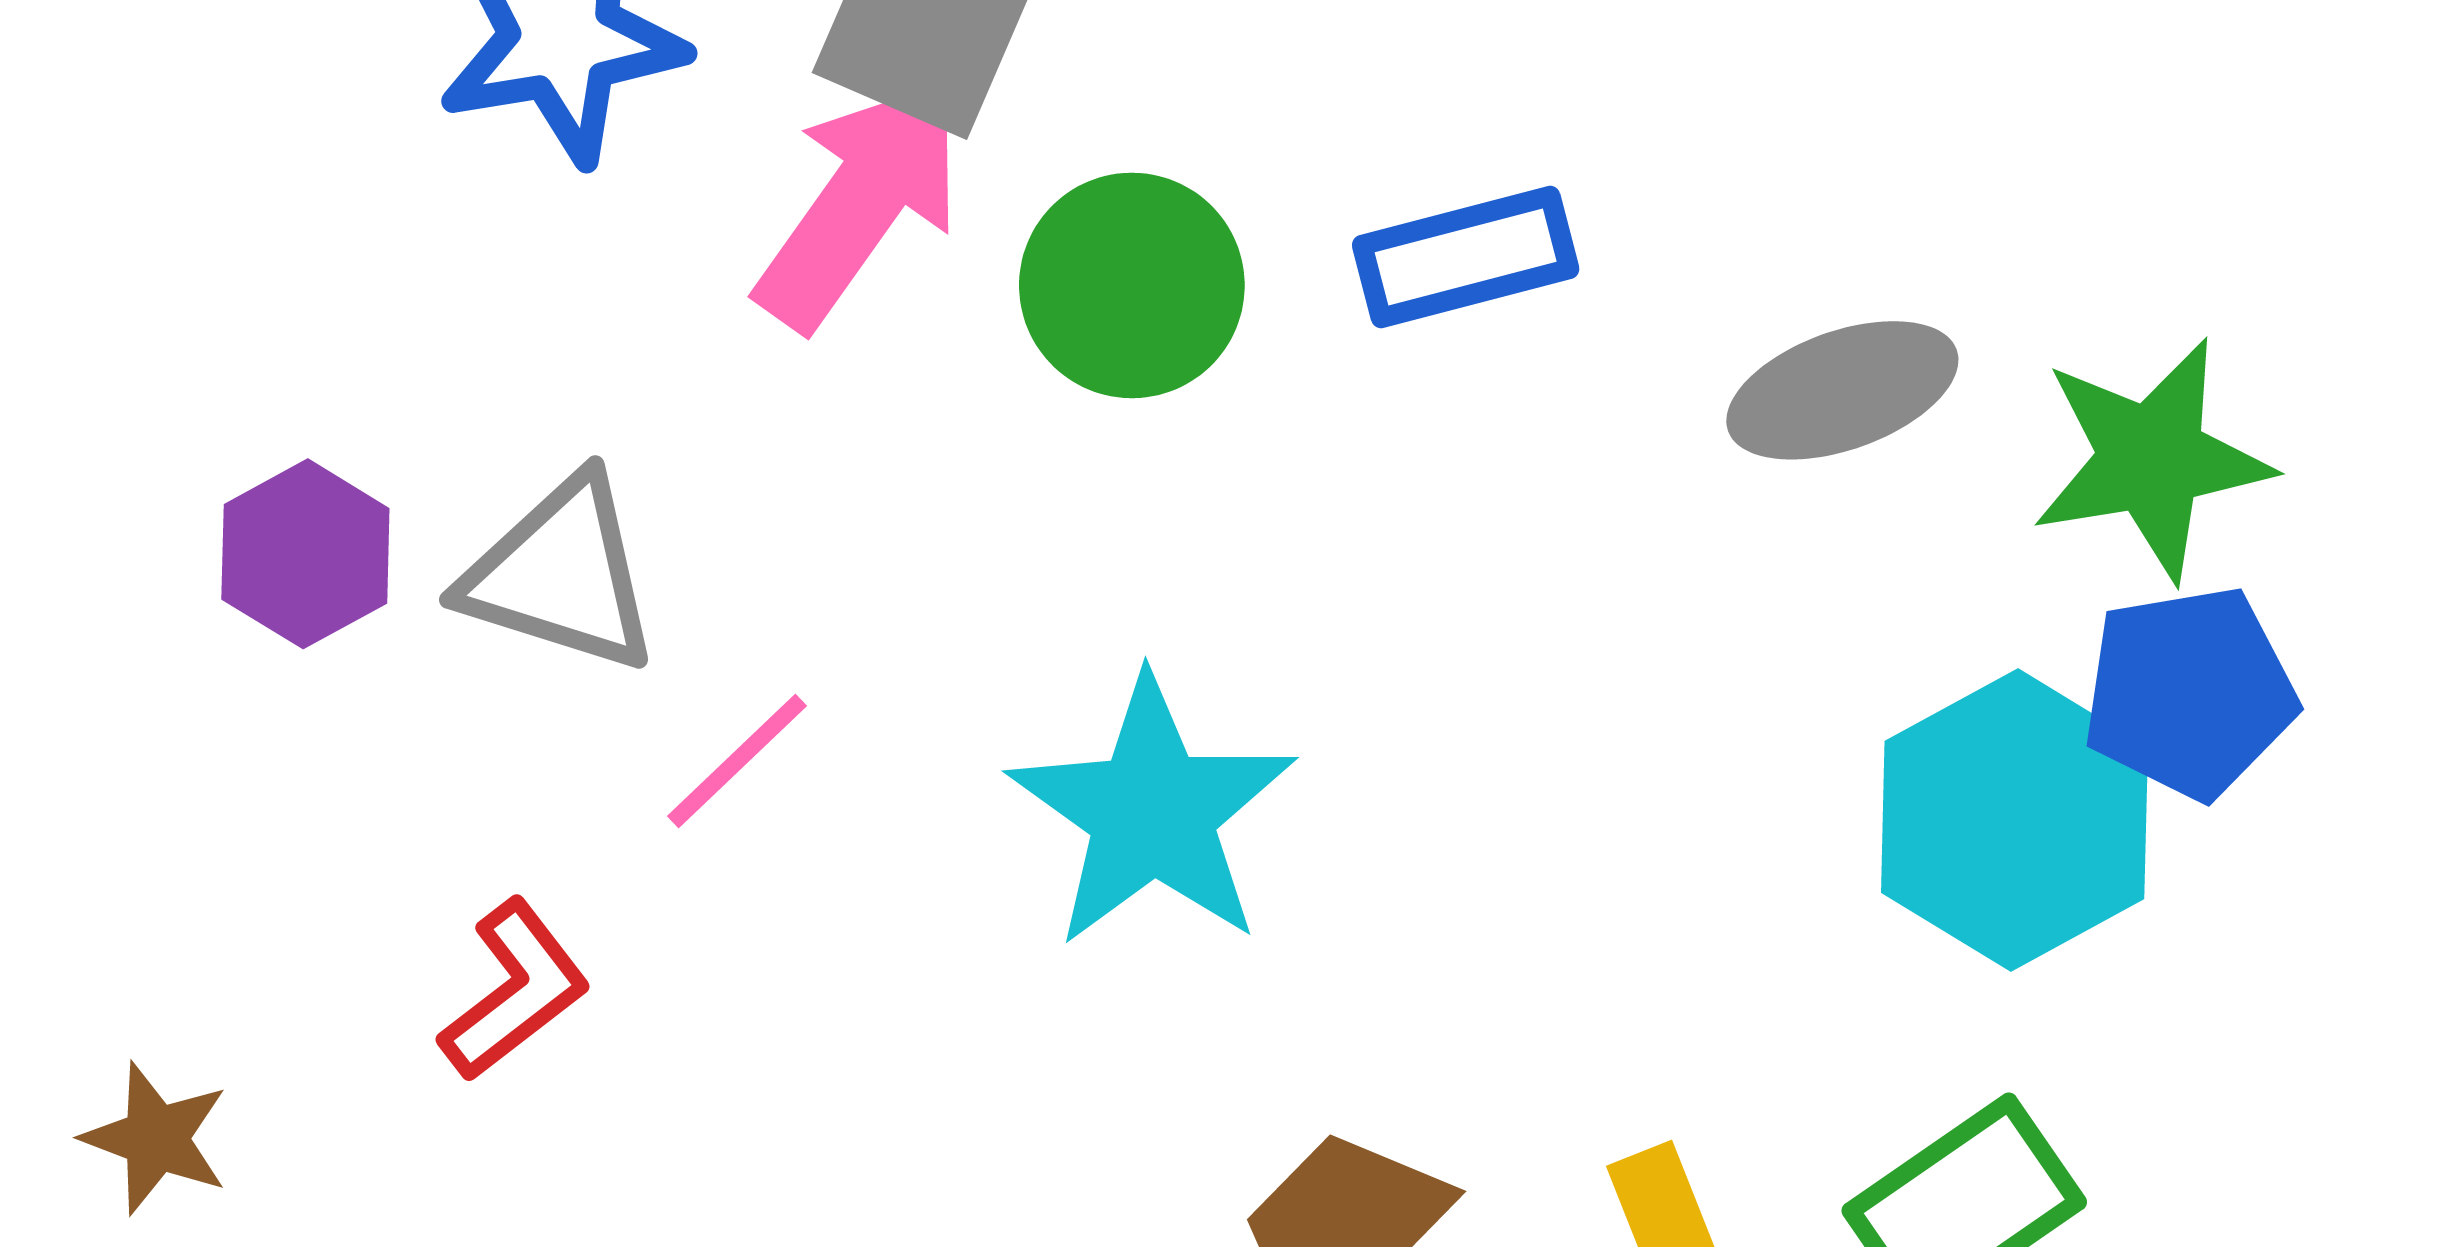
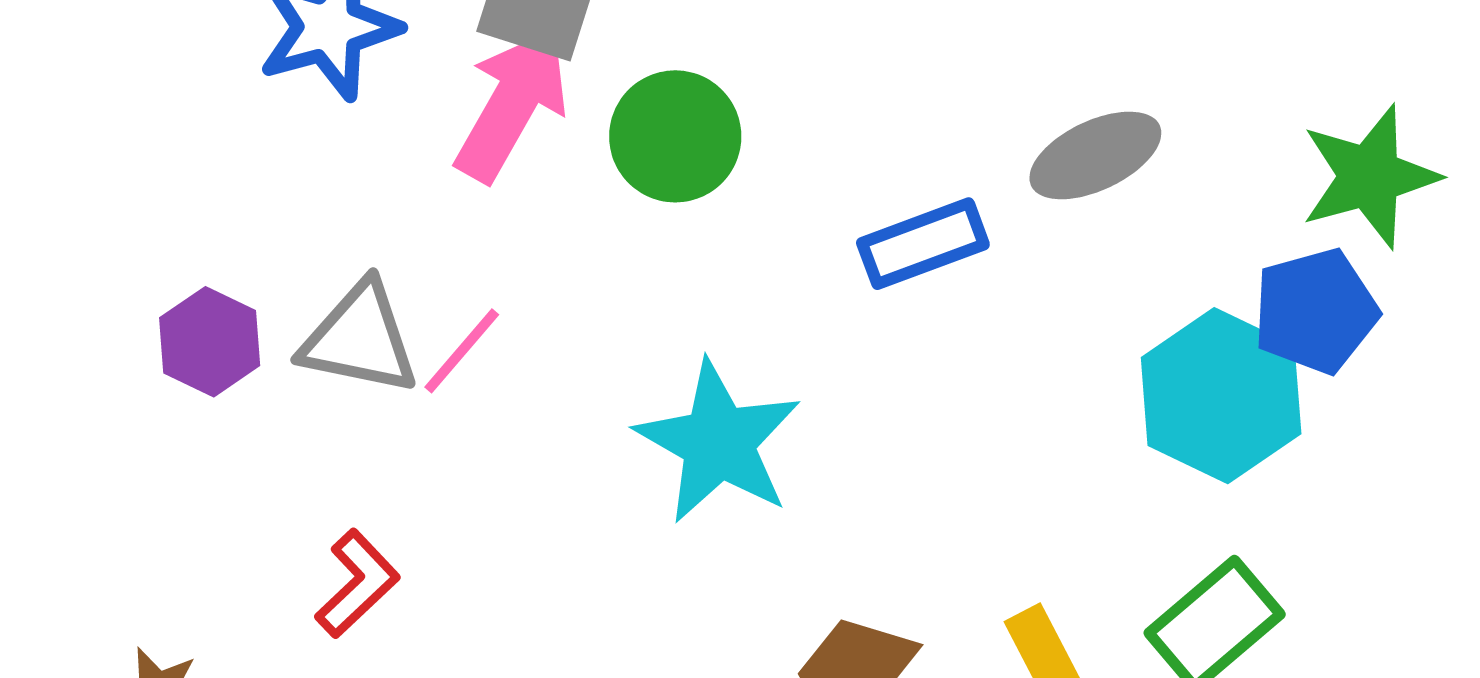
blue rectangle: (1466, 257) -> (923, 244), moved
green star: (2152, 459) -> (1370, 177), moved
pink line: (737, 761) -> (462, 351), moved

